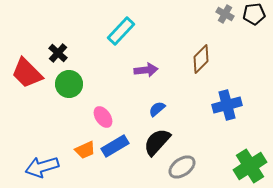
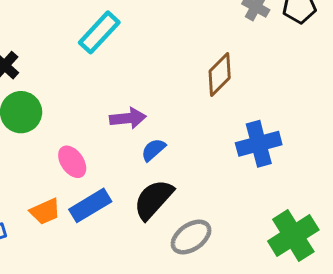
purple arrow: (146, 70) -> (128, 118), moved

